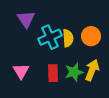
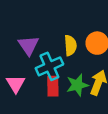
purple triangle: (26, 19) -> (28, 45), moved
cyan cross: (50, 37) -> (49, 66), moved

